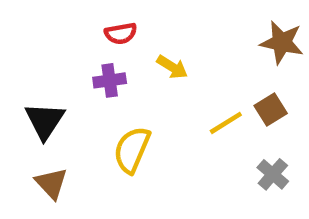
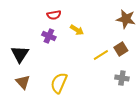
purple cross: (110, 80) -> (49, 36), turned 32
yellow semicircle: (132, 150) -> (59, 83), moved
gray cross: (273, 174) -> (122, 78), turned -32

